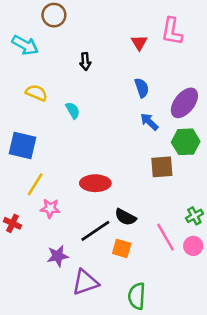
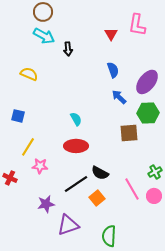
cyan arrow: (25, 45) -> (44, 36), moved
cyan semicircle: (73, 110) -> (76, 119), moved
blue square: (23, 146) -> (18, 116), size x0.6
orange square: (122, 248) -> (97, 198), turned 35

